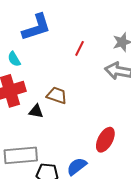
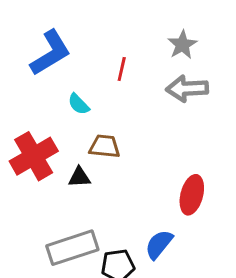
cyan semicircle: (14, 59) -> (79, 104), moved

